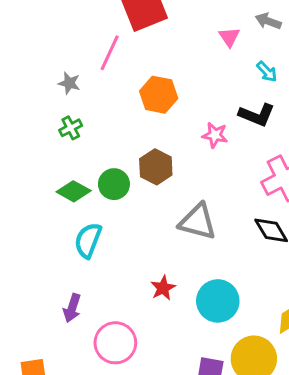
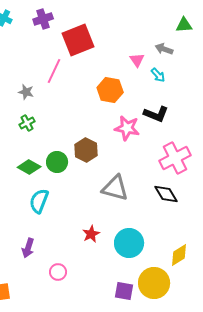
cyan arrow: (267, 72) -> (158, 75), moved
orange hexagon: (159, 95) -> (110, 90), moved
pink star: (215, 135) -> (127, 128), size x1.4
pink circle: (115, 343) -> (58, 272), size x0.6

